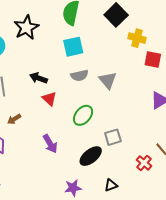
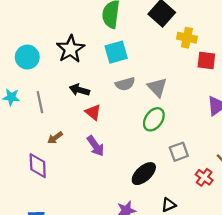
black star: (26, 28) -> (71, 49), moved
green ellipse: (83, 115) -> (154, 119), moved
gray square: (113, 137) -> (179, 152), moved
purple arrow: (50, 144) -> (96, 146), moved

